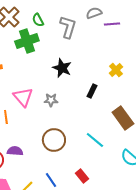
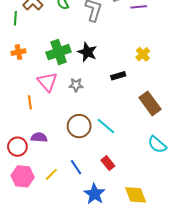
green cross: (27, 41) -> (59, 52), moved
black rectangle: (92, 91) -> (118, 76), turned 48
cyan line: (95, 140) -> (106, 126), moved

